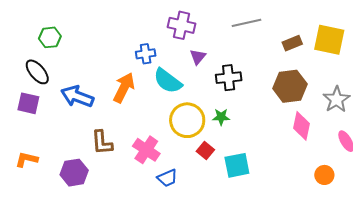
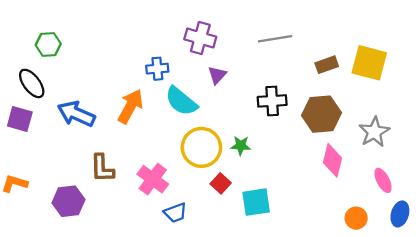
black cross: (229, 78) -> (272, 101), moved

